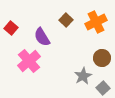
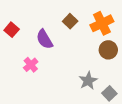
brown circle: (102, 58) -> (108, 50), moved
pink cross: (29, 61) -> (31, 65), size x0.6

